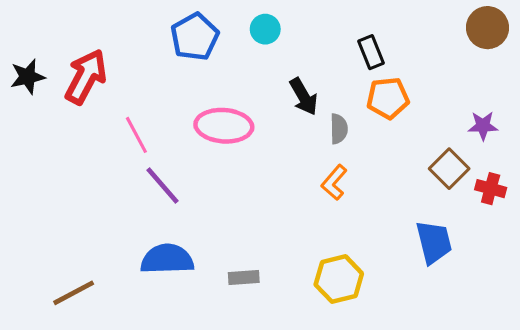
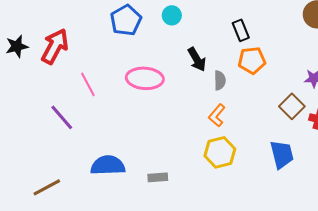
purple line: (163, 185) -> (62, 117), moved
yellow hexagon: (339, 279) -> (220, 152), moved

